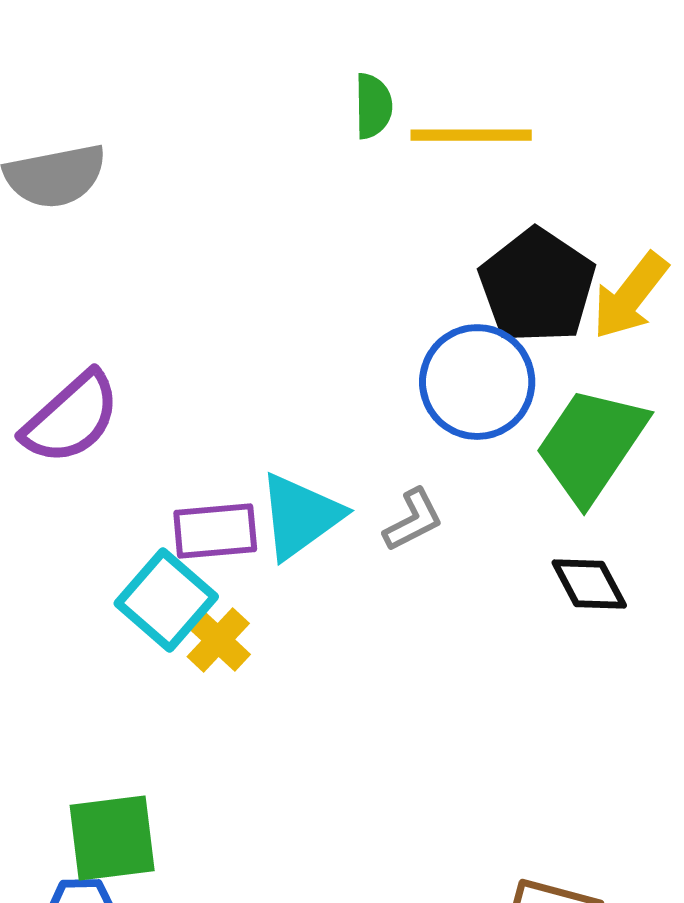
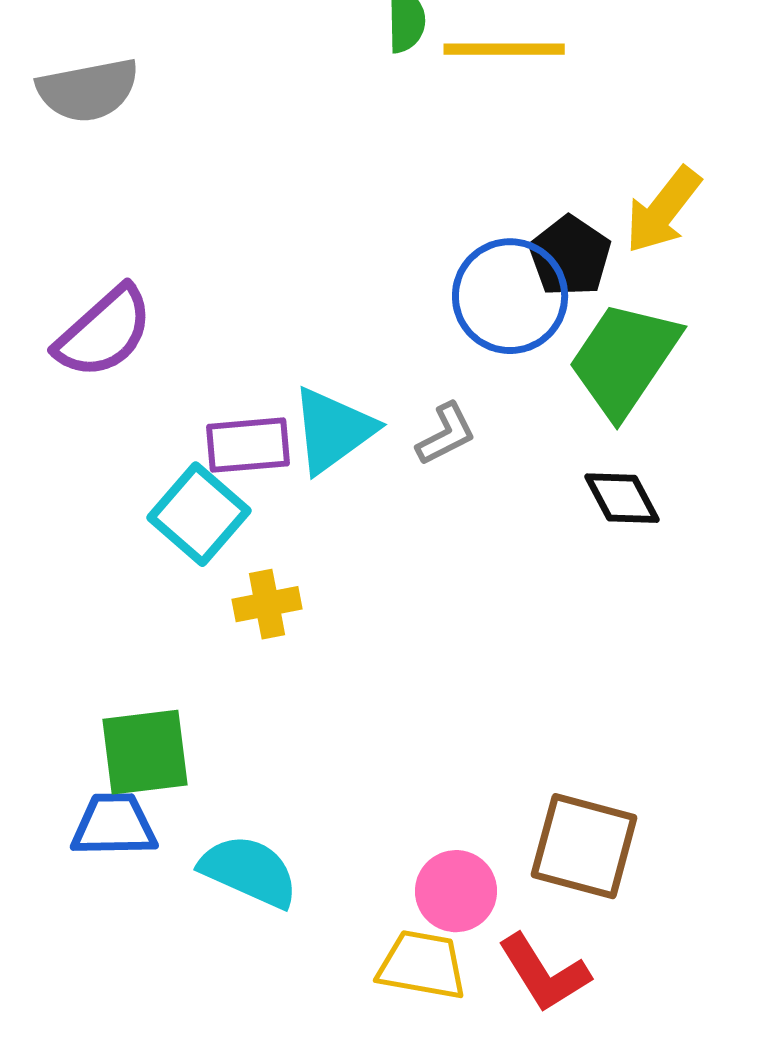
black pentagon: (537, 286) -> (570, 256), moved, size x0.7
yellow cross: (218, 640) -> (267, 604), moved, turned 36

